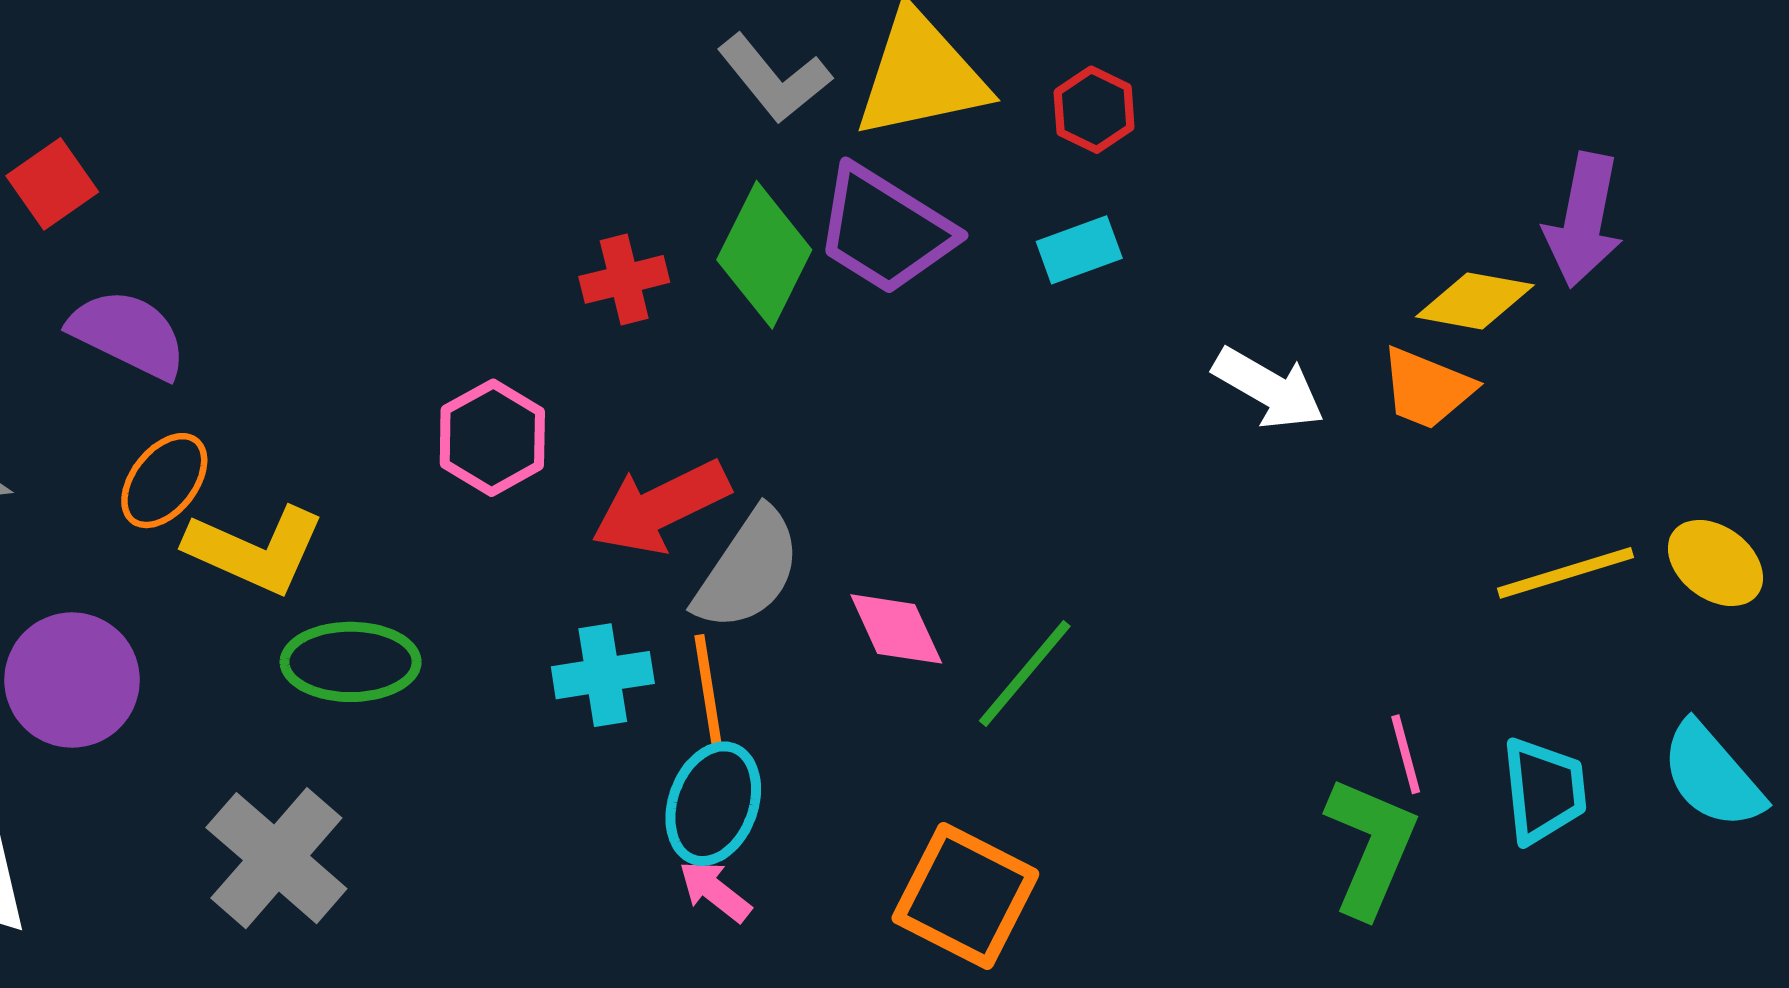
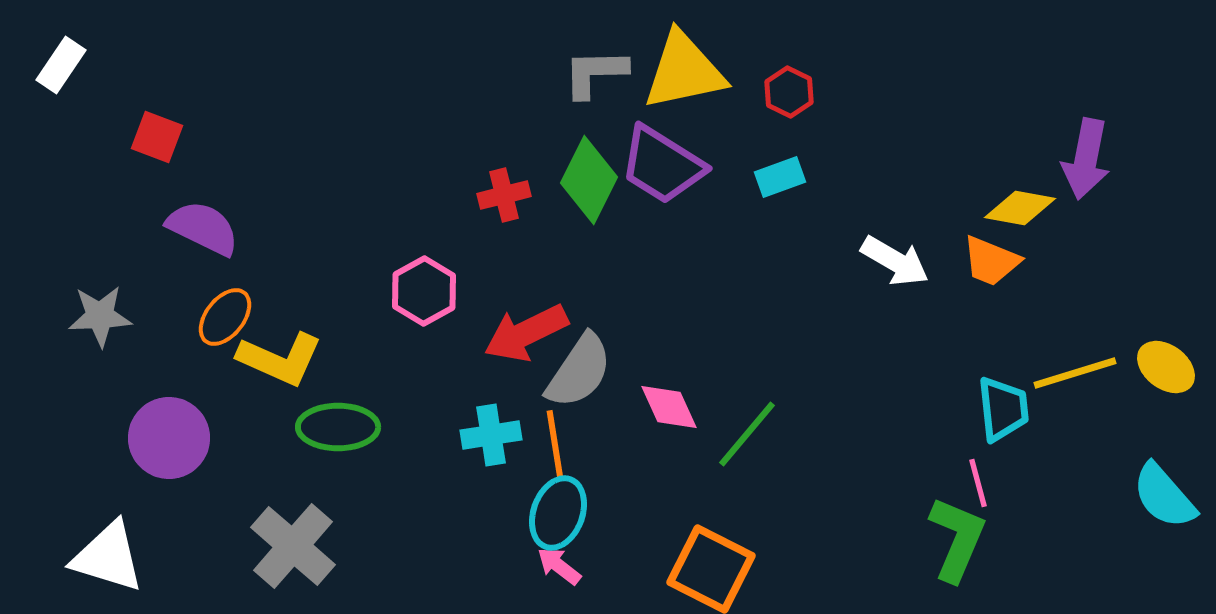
gray L-shape: (774, 78) -> (595, 73), turned 128
red square: (52, 184) -> (157, 137), turned -34
cyan trapezoid: (1544, 790) -> (1003, 409), moved

